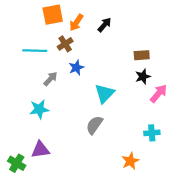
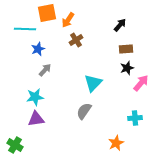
black arrow: (105, 25) -> (120, 25), moved
brown cross: (65, 44) -> (76, 40), moved
cyan line: (35, 51) -> (25, 29), moved
blue star: (76, 68) -> (38, 49), moved
purple triangle: (40, 150) -> (36, 119), moved

